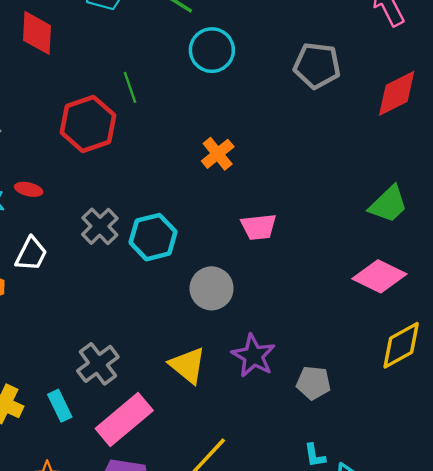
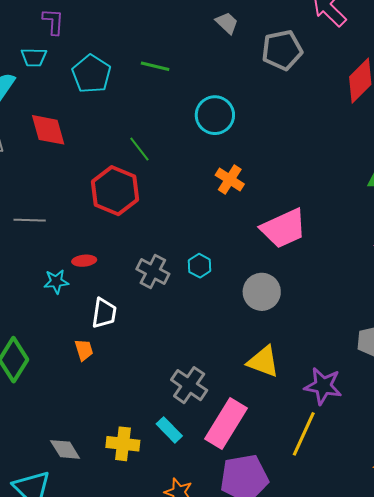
cyan circle: (212, 50) -> (215, 115), moved
gray pentagon: (317, 66) -> (282, 50), moved
pink trapezoid: (259, 227) -> (284, 228), size x1.5
cyan hexagon: (153, 237) -> (200, 266), size x0.6
purple star: (253, 356) -> (323, 386), moved

